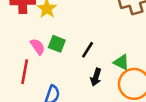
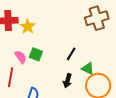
black line: (88, 50) -> (71, 54), moved

